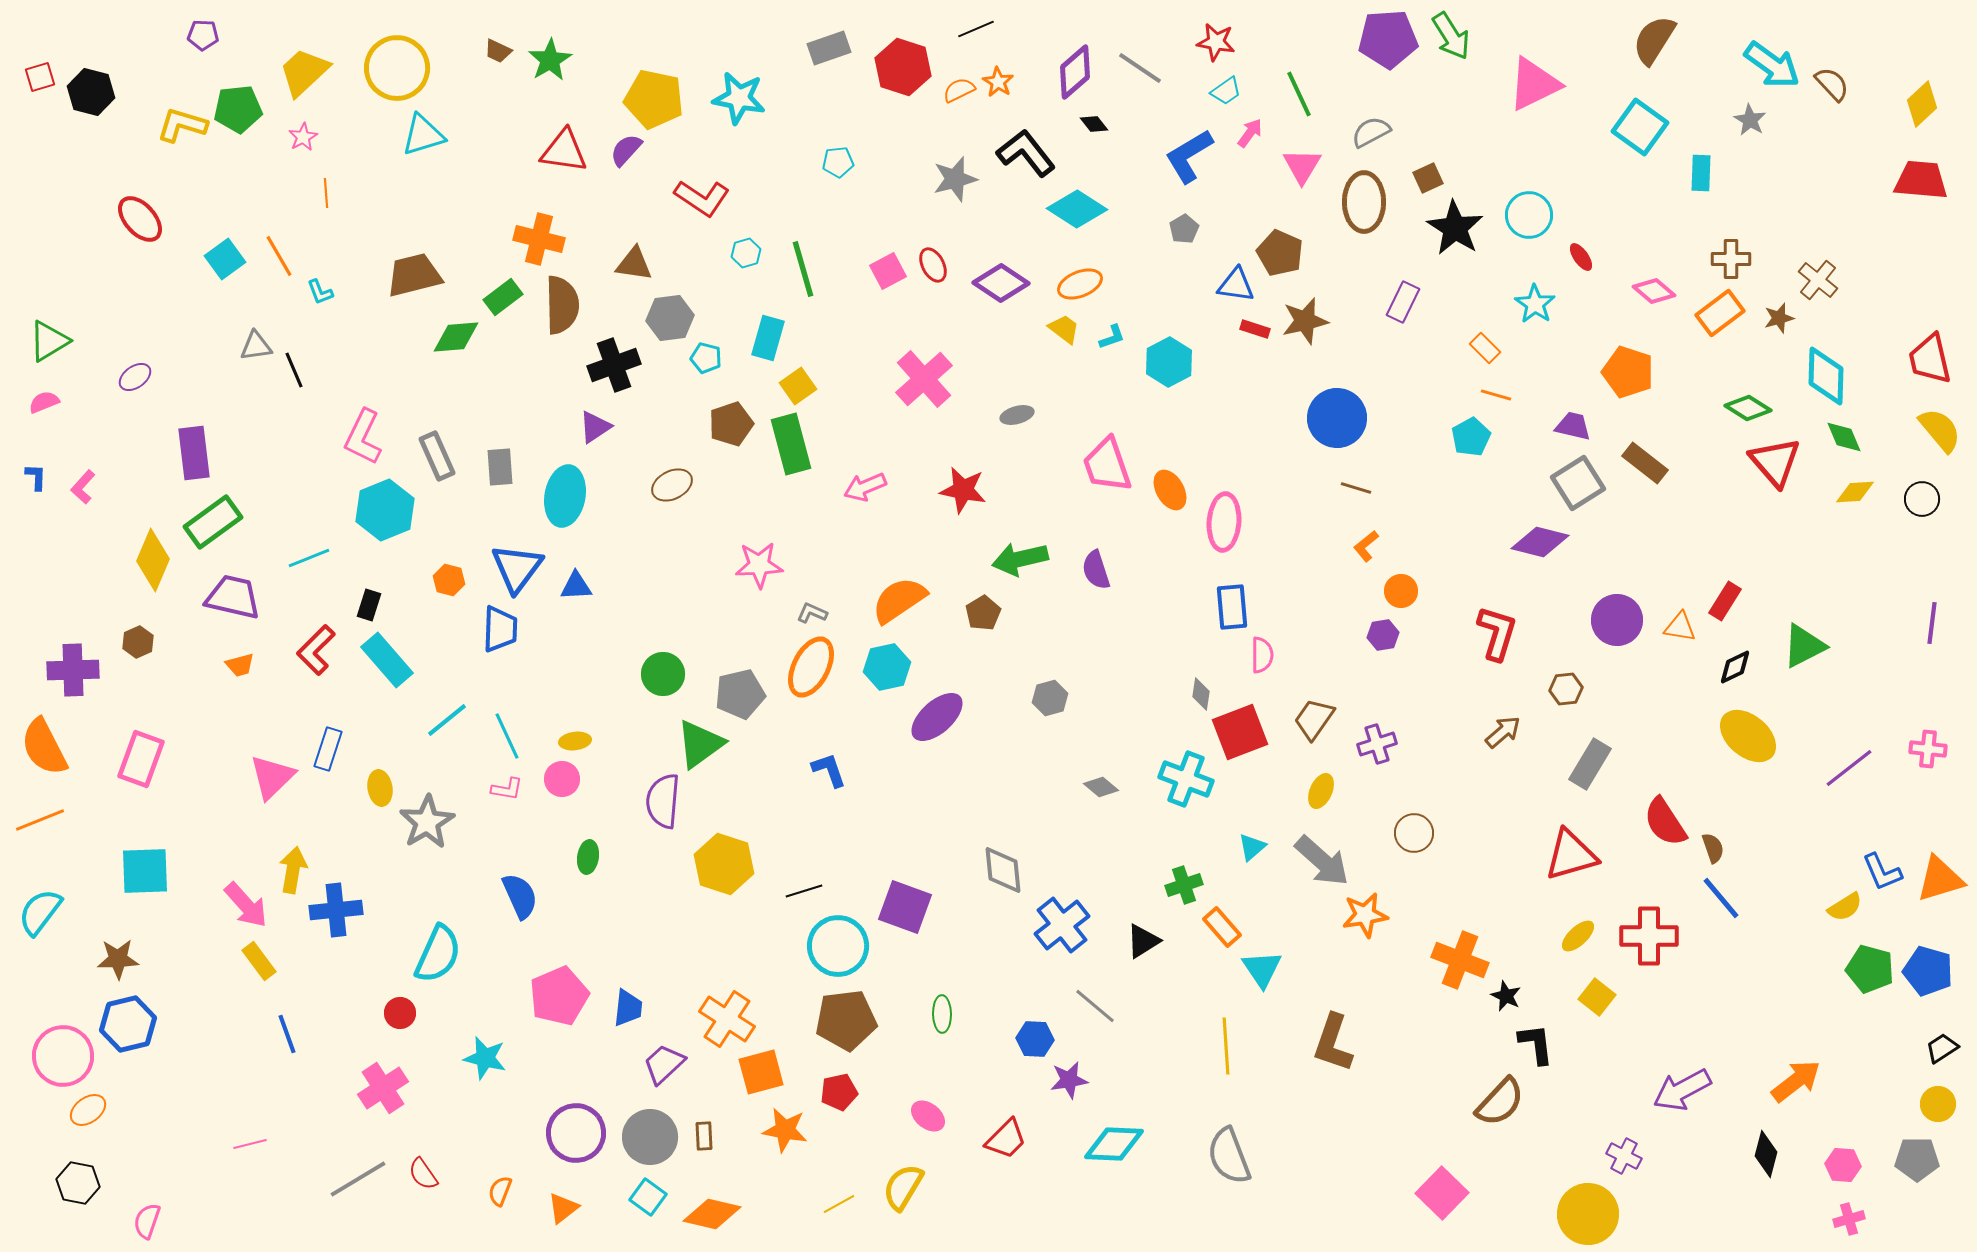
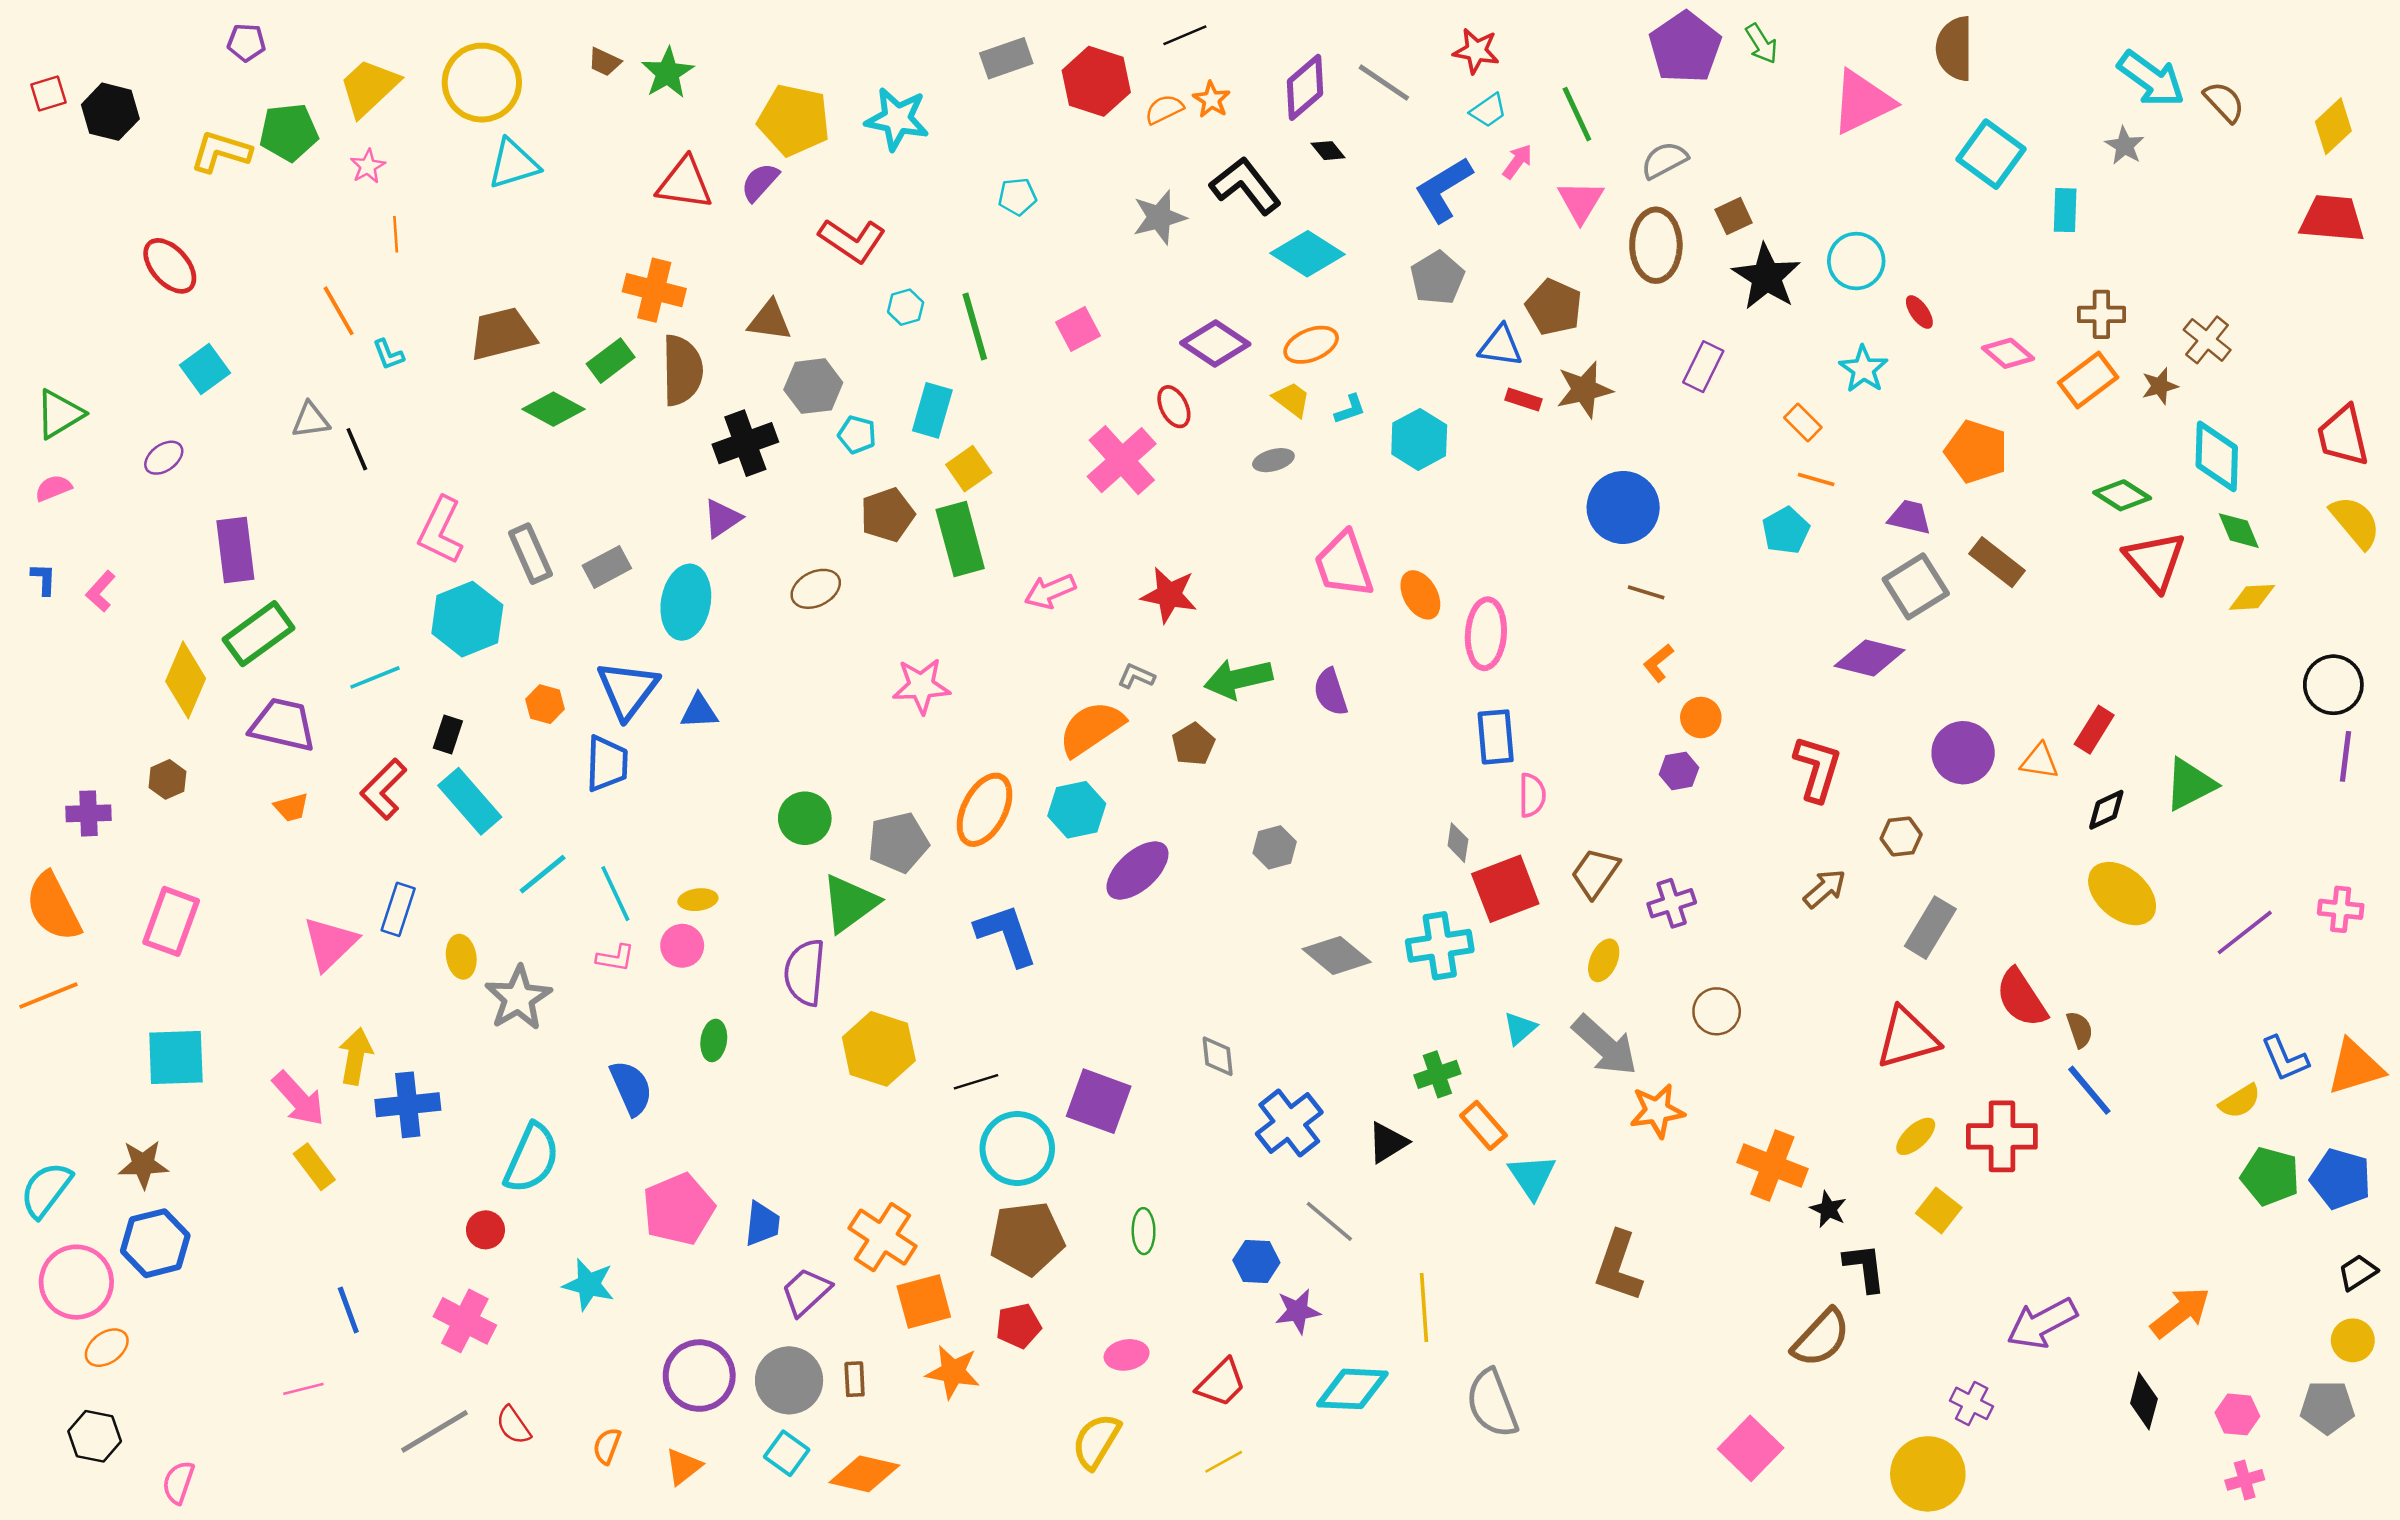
green arrow: (1451, 36) -> (1762, 44), size x0.7
purple pentagon: (1388, 39) -> (1685, 47), turned -30
brown semicircle: (1654, 40) -> (1955, 49), moved, turned -32
gray pentagon: (1184, 229) -> (1437, 278), size x1.5
cyan square: (225, 259) -> (205, 369), moved
red ellipse: (933, 265) -> (1174, 407), moved
green diamond: (456, 337) -> (553, 409), turned 33
gray ellipse: (1017, 415) -> (1273, 460), moved
gray rectangle: (500, 467) -> (607, 567), turned 66
black circle: (1922, 499) -> (2333, 685), moved, size x1.4
gray L-shape: (812, 613) -> (1136, 676), moved
purple cross: (73, 670) -> (88, 813), size x0.7
blue L-shape: (829, 770) -> (1006, 935), size x1.5
cyan cross: (1186, 779) -> (1440, 946), turned -30
gray diamond: (1101, 787) -> (1337, 955), size x1.6
gray diamond: (1003, 870) -> (1218, 1056), size x0.7
cyan semicircle: (40, 912) -> (46, 1190), moved
blue line: (287, 1034) -> (348, 1310), moved
yellow line: (1226, 1046) -> (1424, 1308), moved
pink cross: (383, 1088) -> (465, 1321), turned -30
pink ellipse: (928, 1116) -> (1127, 1355), turned -48
yellow line: (839, 1204) -> (1224, 1462), moved

